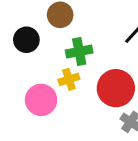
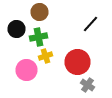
green cross: (79, 51) -> (38, 37), moved

